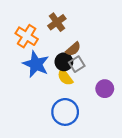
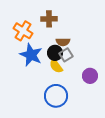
brown cross: (57, 22) -> (49, 19), turned 35
brown semicircle: (73, 49) -> (63, 42), turned 40

